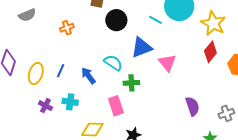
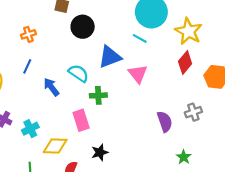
cyan line: (156, 20) -> (140, 38), moved
blue line: (61, 71) -> (27, 66), moved
cyan cross: (70, 102) -> (30, 129), moved, turned -35
gray cross: (226, 113) -> (193, 112), moved

